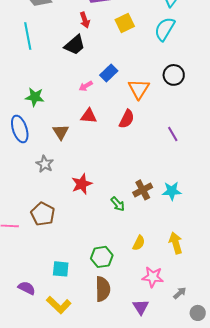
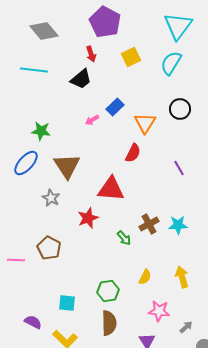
cyan line: (28, 36) -> (34, 70), turned -72
red triangle: (89, 116) -> (111, 189), moved, size x1.6
blue ellipse: (20, 129) -> (26, 163), turned 60
brown triangle: (61, 132) -> (67, 166), size x1.6

